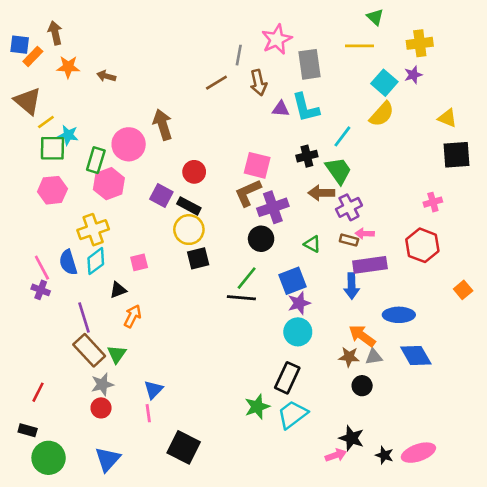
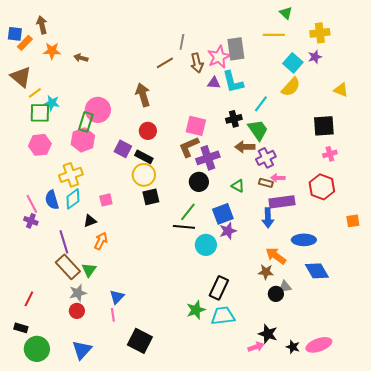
pink star: (277, 39) -> (219, 57), moved
brown arrow: (163, 125) -> (143, 95), moved
black square: (457, 155) -> (324, 126), moved
green rectangle: (96, 160) -> (86, 122), moved
orange square: (463, 290) -> (353, 221), turned 32
cyan circle: (298, 332) -> (206, 245), moved
gray triangle: (374, 357) -> (285, 287), moved
cyan trapezoid: (293, 415) -> (223, 316), turned 30

